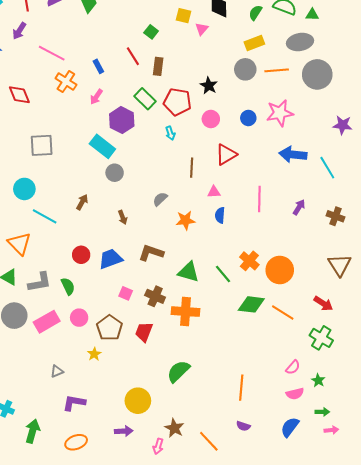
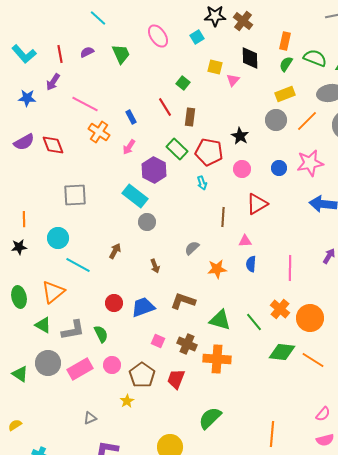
orange line: (277, 70) -> (307, 121), turned -40
pink line: (259, 199) -> (290, 268), moved
orange triangle: (19, 244) -> (53, 292), turned 35

